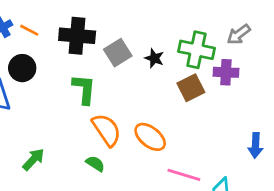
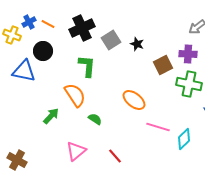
black cross: (77, 36) -> (82, 28), turned -30
green cross: (196, 50) -> (189, 84), moved
orange semicircle: (107, 130) -> (75, 95), moved

